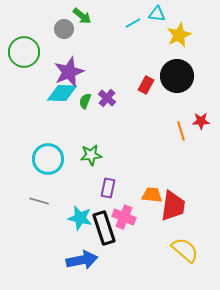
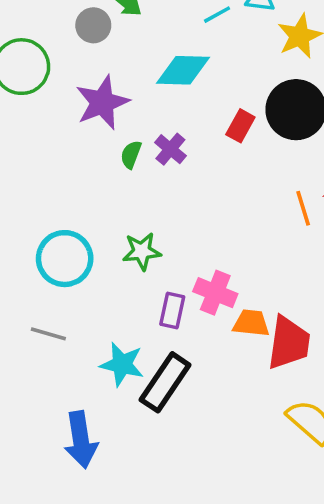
cyan diamond: (62, 93) -> (183, 70), moved
pink cross: (124, 217) -> (215, 293), moved
black rectangle: (104, 228) -> (165, 382), turned 52
blue arrow: (82, 260) -> (81, 440), moved, turned 92

